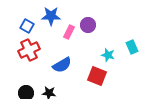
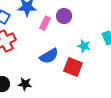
blue semicircle: (62, 65) -> (49, 56), moved

